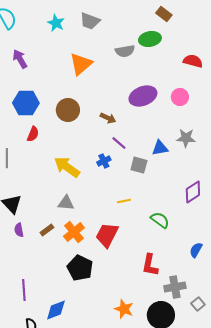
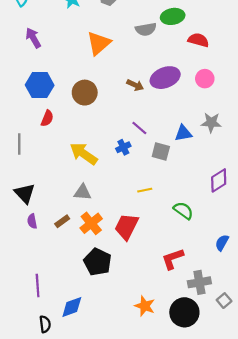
red semicircle: (193, 61) -> (198, 40), moved
brown arrow: (108, 118) -> (135, 85), moved
red L-shape: (150, 265) -> (173, 259), turned 60

